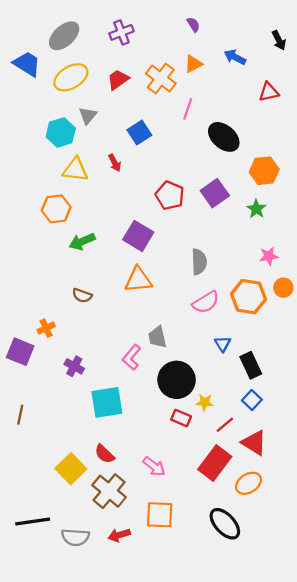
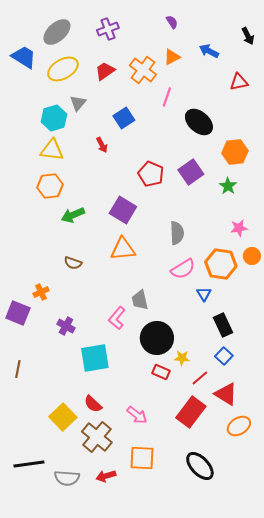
yellow triangle: (75, 170) -> (52, 150), moved
blue triangle: (223, 344) -> (204, 294), moved
orange ellipse: (248, 483) -> (239, 426), moved

